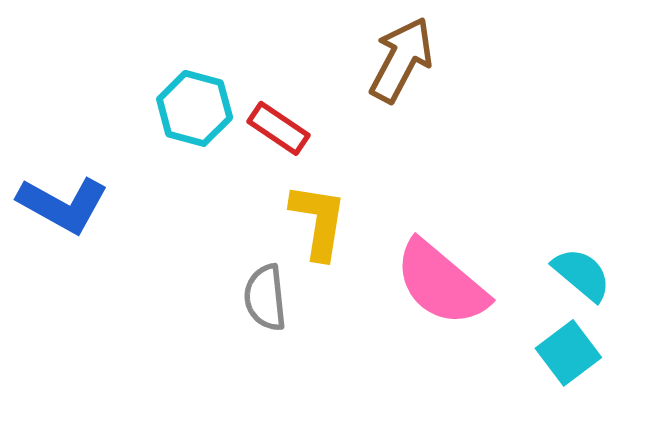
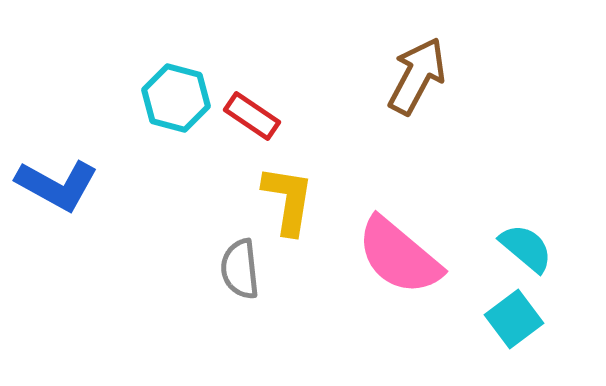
brown arrow: (401, 60) -> (417, 76), moved

